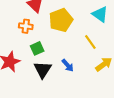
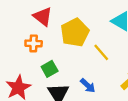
yellow line: (90, 42) -> (101, 52), moved

